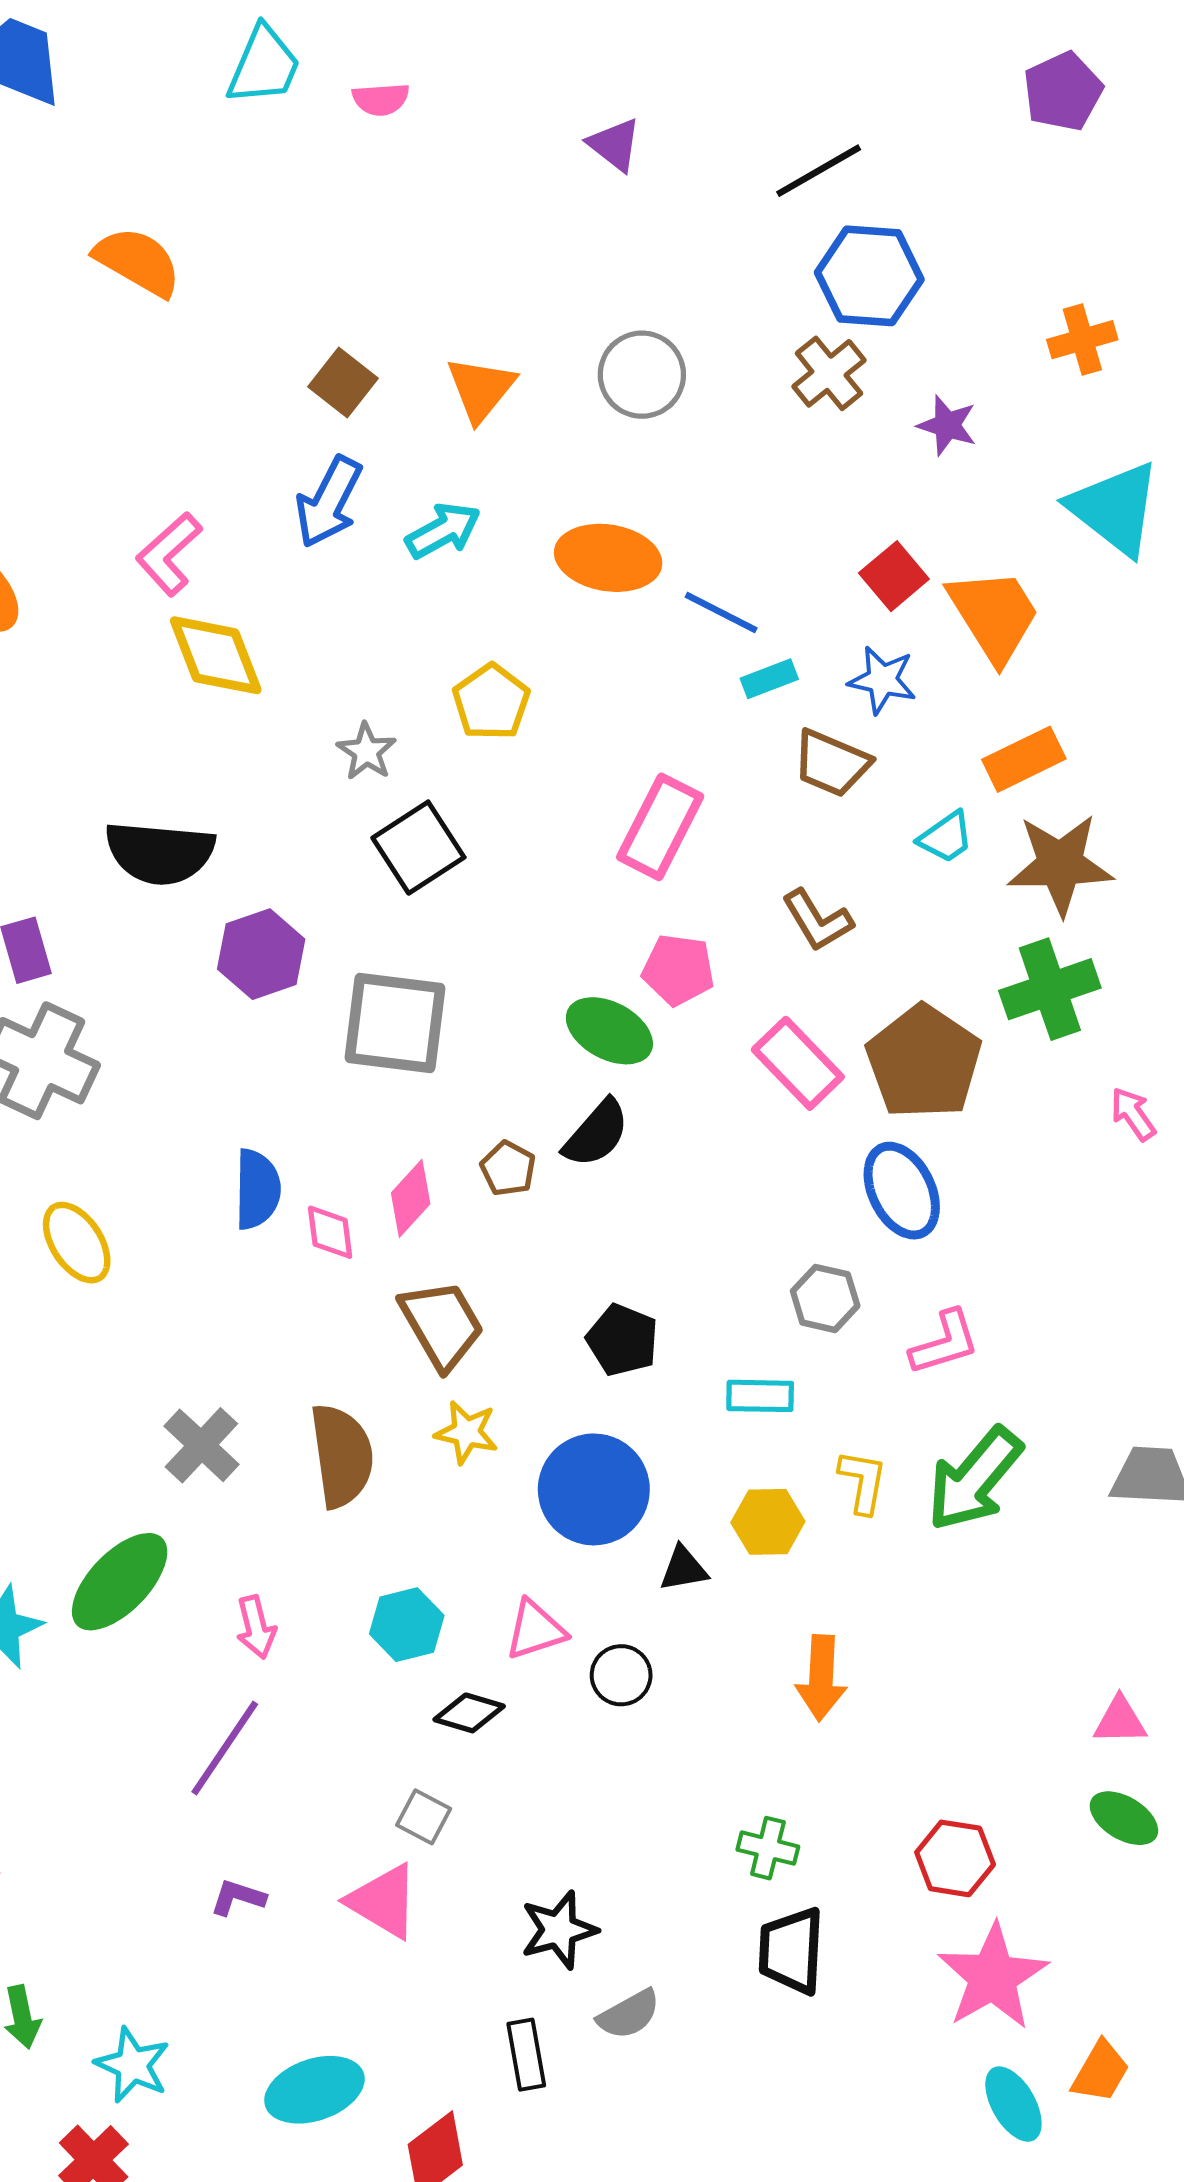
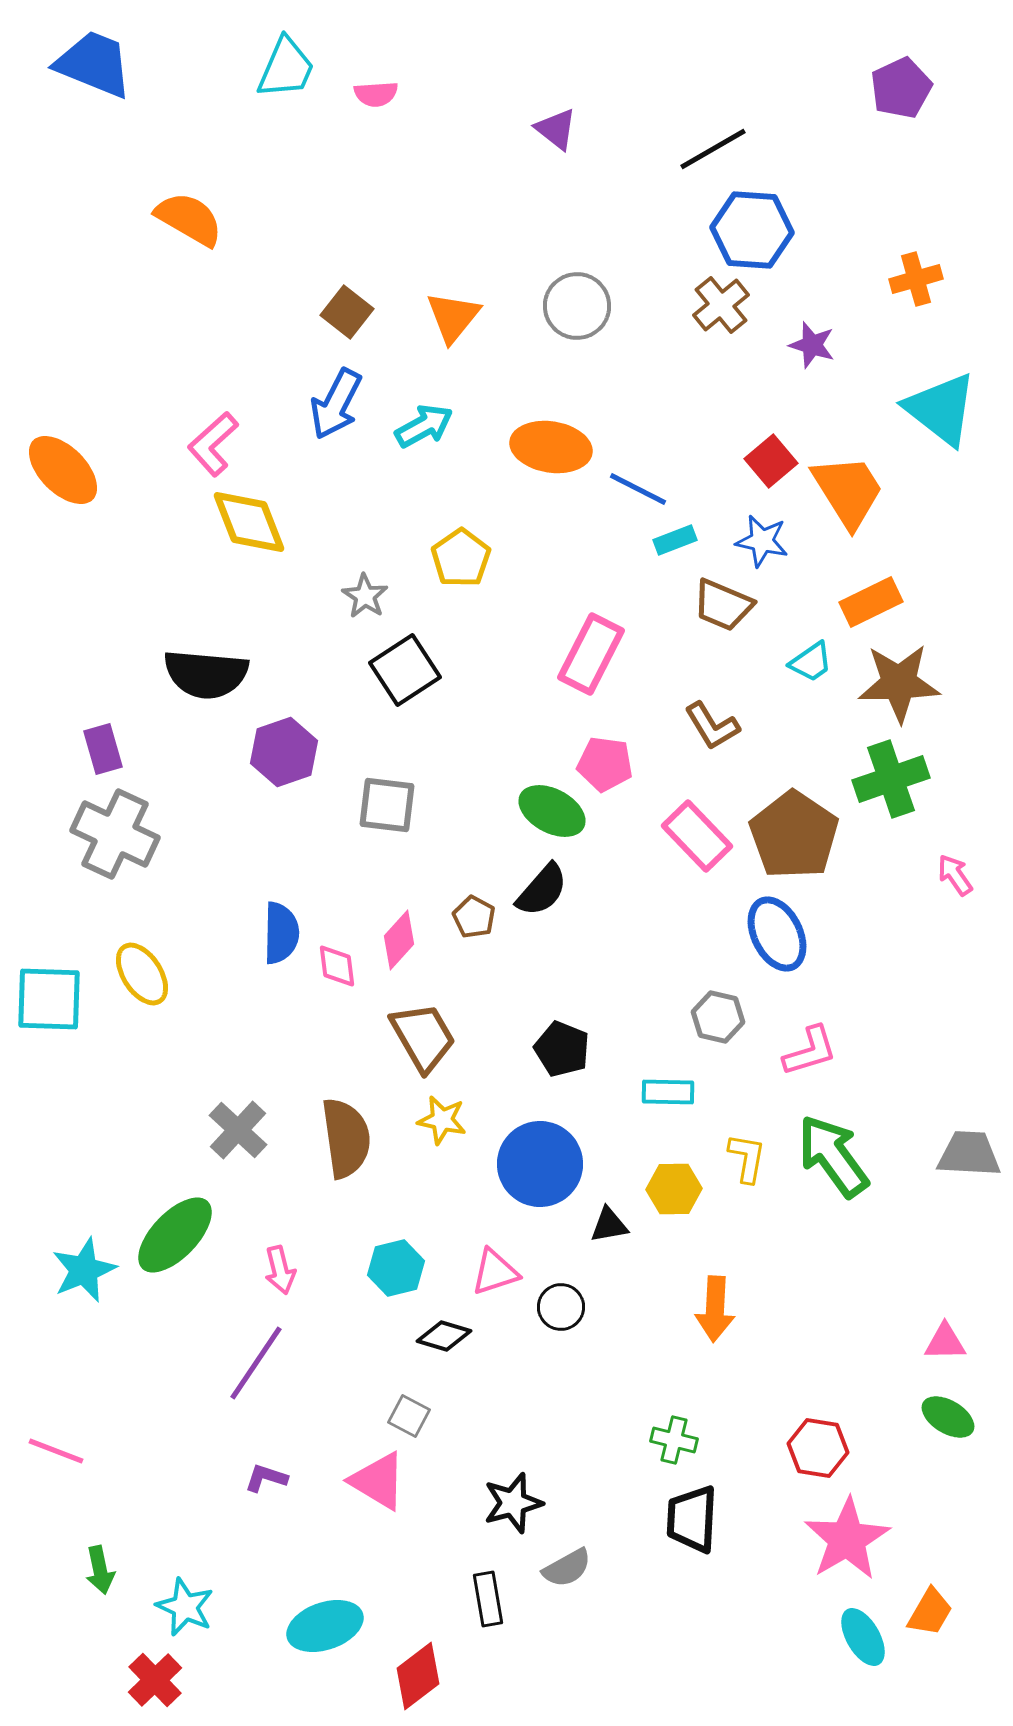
gray square: (395, 1023) -> (387, 805), size x0.7
green arrow: (975, 1479) -> (833, 1156), turned 104

